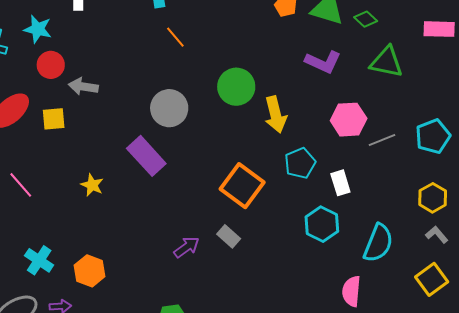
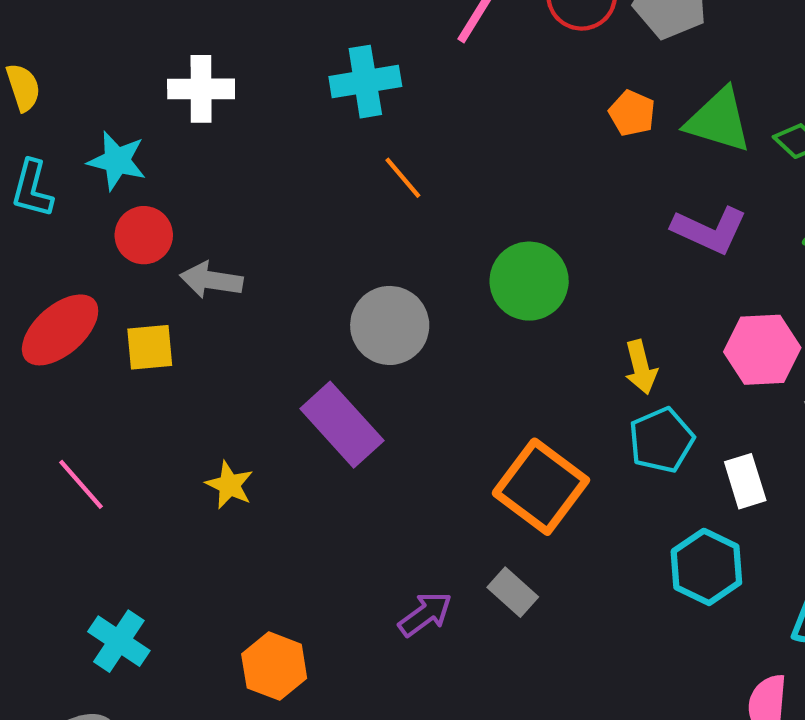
yellow arrow: (276, 115) -> (641, 367), moved, size x0.7
orange hexagon: (90, 271) -> (274, 666), moved

